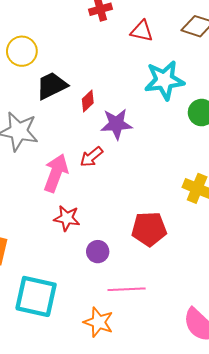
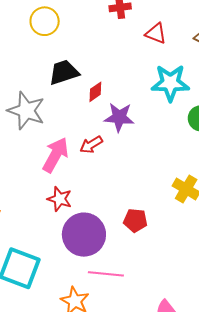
yellow circle: (22, 51) -> (45, 21), moved
red pentagon: (149, 229) -> (135, 220), size x0.7
purple circle: (98, 252) -> (84, 235), size x2.0

